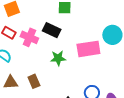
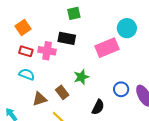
green star: (58, 58) -> (81, 77), moved

